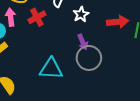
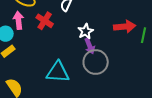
white star: (81, 14) -> (86, 31), moved
red cross: (37, 17) -> (45, 21), turned -30

